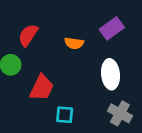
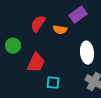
purple rectangle: (112, 28) -> (78, 15), moved
red semicircle: (28, 35) -> (38, 24), moved

